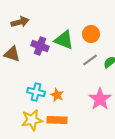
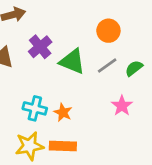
green triangle: (64, 40) -> (72, 62), moved
purple cross: (40, 46) -> (40, 47), turned 30
pink star: (100, 99) -> (122, 106), moved, size x0.7

